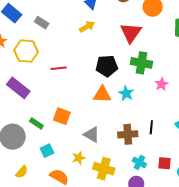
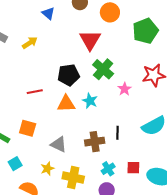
yellow arrow: (87, 27) -> (30, 43), moved
green cross: (142, 63) -> (103, 69), turned 35
red line: (59, 68) -> (35, 92), moved
cyan cross: (139, 162) -> (108, 169), turned 32

